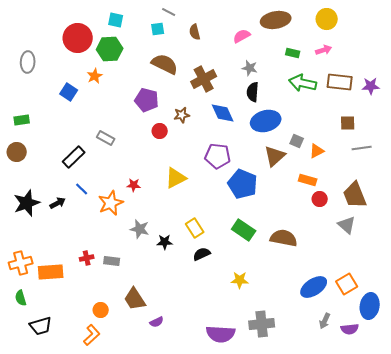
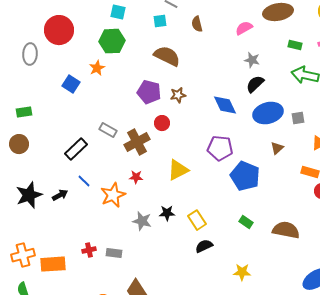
red circle: (78, 38) -> (59, 30), moved
brown cross: (204, 79) -> (137, 142), moved
black semicircle: (253, 92) -> (255, 84), turned 42
brown star: (182, 115) -> (178, 95), moved
gray square: (297, 141) -> (298, 118), moved, turned -32
brown triangle: (275, 156) -> (277, 148), size x0.6
green rectangle: (244, 230) -> (246, 222), size x0.6
black star: (165, 242) -> (167, 213), moved

